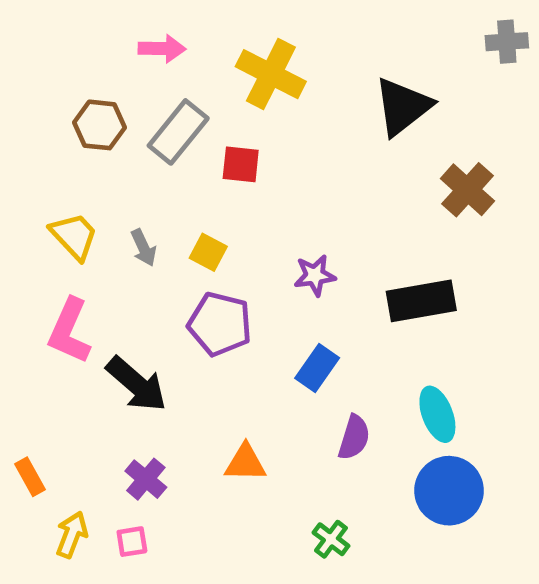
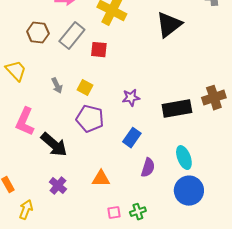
brown cross: (467, 190) -> (214, 98), moved, turned 30
yellow trapezoid: (74, 236) -> (16, 71), moved
green cross: (331, 539) -> (138, 212), turned 35
pink square: (132, 542) -> (114, 213), moved

